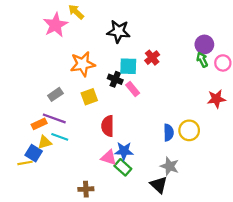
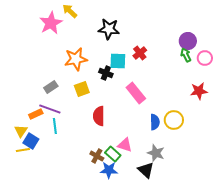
pink rectangle: (133, 89) -> (136, 93), moved, size x1.5
cyan line: (60, 137) -> (55, 126), turned 63
yellow triangle: (45, 142) -> (21, 131), moved, turned -40
blue star: (124, 151) -> (109, 170), moved
pink triangle: (109, 158) -> (125, 145), moved
brown cross: (86, 189) -> (97, 156), moved, turned 32

